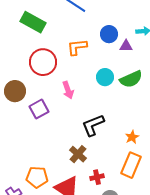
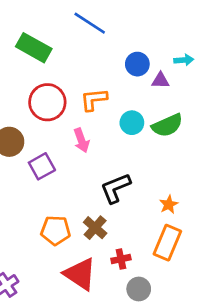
orange L-shape: (77, 47) -> (94, 100), moved
orange pentagon: (37, 177) -> (56, 230), moved

